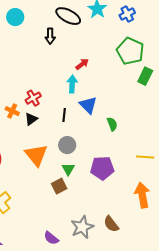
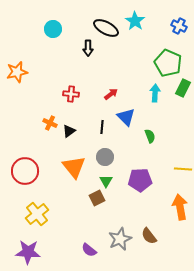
blue cross: (127, 14) -> (179, 26), moved, turned -35
red arrow: (82, 64) -> (111, 94), moved
cyan arrow: (72, 84) -> (155, 93), moved
red cross: (33, 98) -> (71, 94), moved, turned 35

